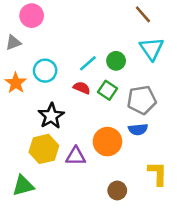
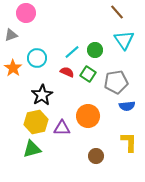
blue semicircle: (138, 129) -> (127, 106), moved
green triangle: (23, 186) -> (32, 149), moved

